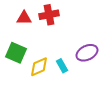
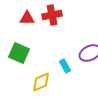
yellow diamond: (39, 67) -> (41, 82), moved

